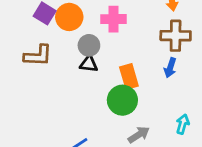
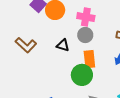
gray circle: (89, 45) -> (85, 35), moved
brown L-shape: (38, 56) -> (26, 45), moved, turned 30

